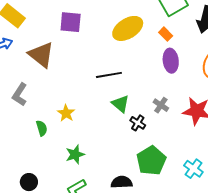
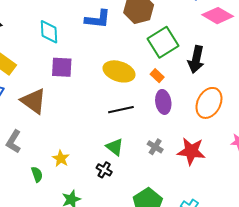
yellow ellipse: (128, 28) -> (119, 71), turned 52
black line: (109, 75) -> (121, 110), moved
black cross: (138, 123) -> (104, 170), moved

